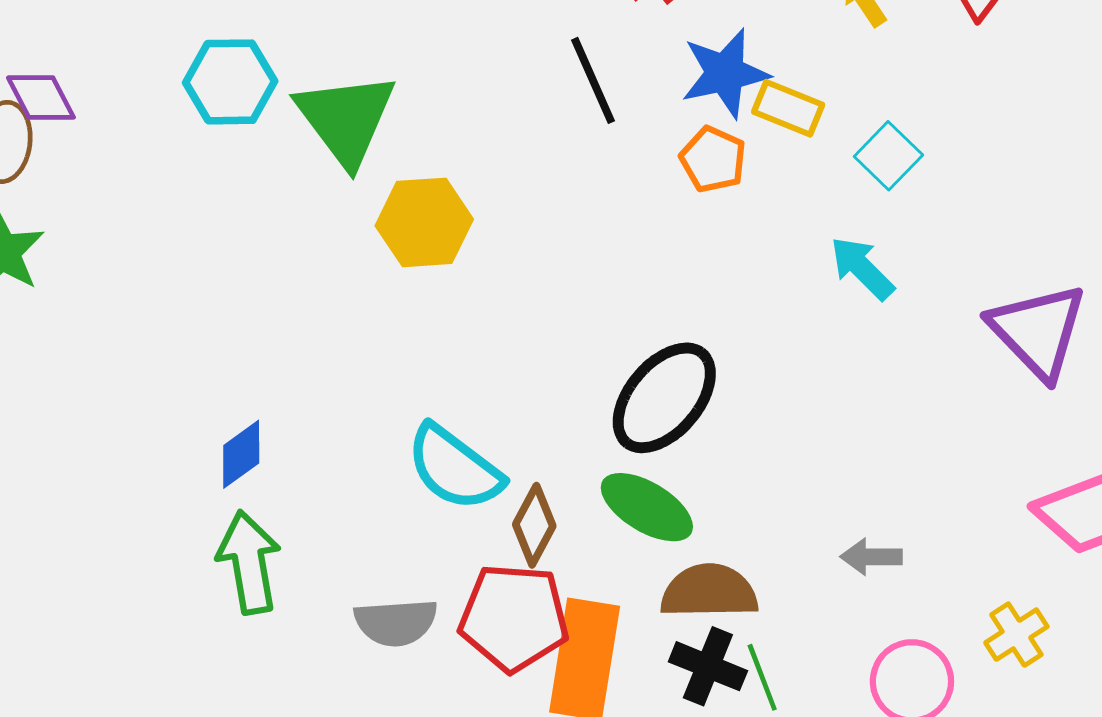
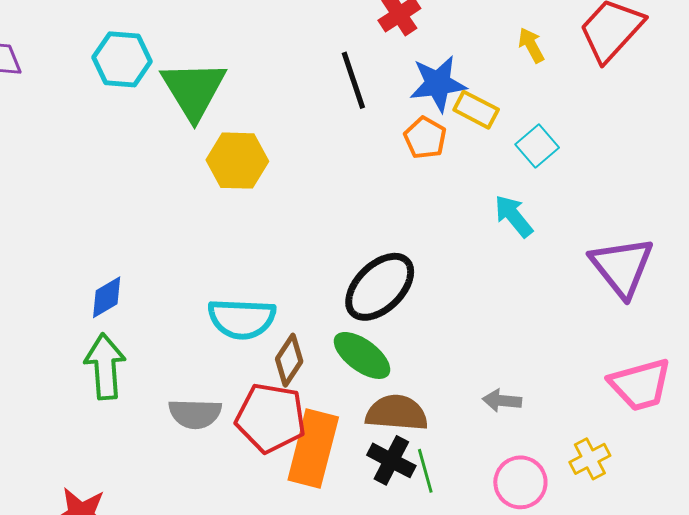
cyan semicircle: (454, 468) -> (242, 319), turned -40

